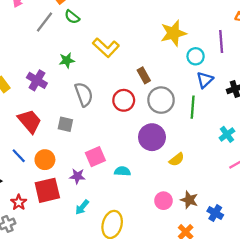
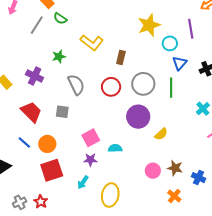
brown rectangle: (144, 75) -> (121, 57), moved, turned 48
purple star: (77, 176) -> (90, 160), moved
red star: (19, 202) -> (41, 202), moved

